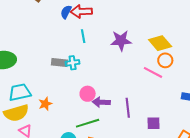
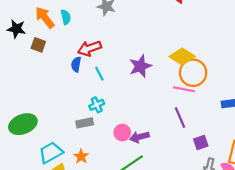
blue semicircle: (66, 12) -> (76, 64), moved
orange circle: (165, 60) -> (193, 73), size x1.6
gray rectangle: (59, 63) -> (85, 123), moved
purple line: (128, 108) -> (180, 117), moved

